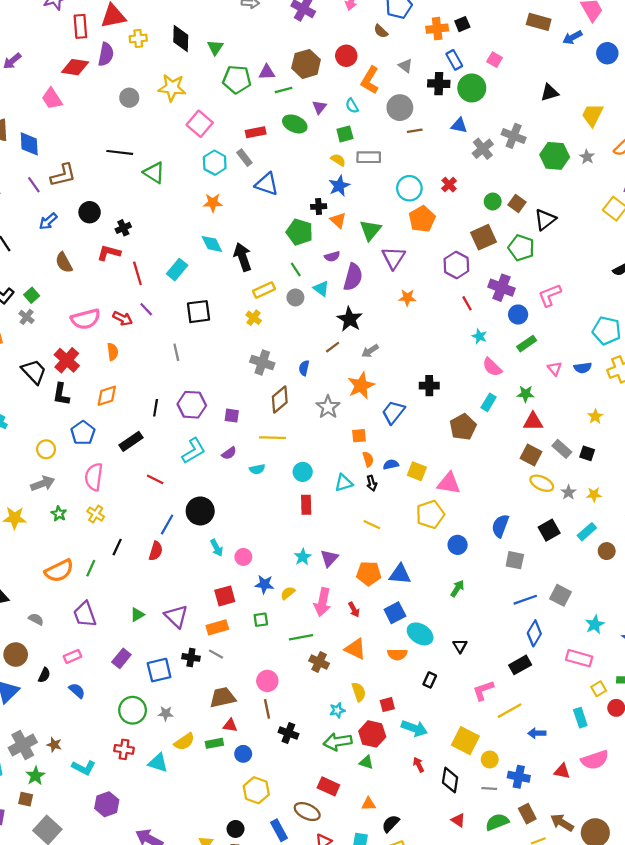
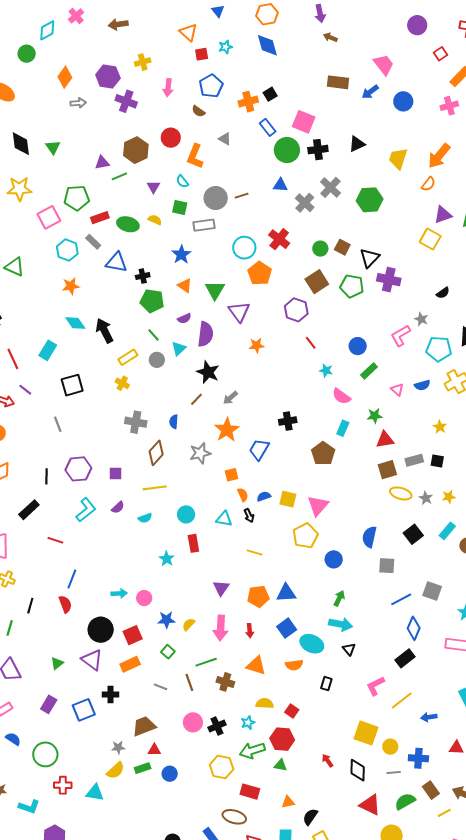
pink square: (495, 60) -> (304, 122), size x1.6
green pentagon: (237, 79) -> (77, 198), moved
black cross: (439, 84) -> (318, 150), moved
gray circle: (400, 108) -> (216, 198), moved
pink square: (200, 124) -> (49, 217), turned 30
green ellipse: (295, 124) -> (128, 224), moved
green square: (345, 134) -> (180, 208), turned 35
gray cross: (514, 136) -> (330, 187), turned 30
gray star: (587, 157) -> (421, 319), moved
yellow semicircle: (338, 160) -> (155, 220), moved
red cross: (449, 185) -> (279, 239), size x1.5
black cross: (319, 207) -> (143, 276), moved
purple cross: (501, 288) -> (389, 280), moved
cyan triangle: (321, 289) -> (179, 349), turned 49
pink L-shape: (550, 295) -> (401, 335), moved
gray star: (328, 407) -> (200, 453), turned 30
gray rectangle: (562, 449) -> (414, 460), turned -48
brown square: (531, 455) -> (387, 470), turned -36
cyan triangle: (344, 483) -> (224, 519), turned 36
pink triangle: (449, 483) -> (318, 506), turned -50
black circle: (200, 511) -> (101, 630), moved
cyan arrow: (217, 548) -> (119, 593), turned -56
red semicircle: (156, 551) -> (65, 604), turned -30
cyan star: (303, 557) -> (167, 559), moved
red arrow: (354, 610) -> (250, 631), turned 32
green square: (261, 620) -> (168, 652), turned -32
gray line: (216, 654) -> (160, 687), moved
pink circle: (267, 681) -> (193, 722), moved
yellow semicircle: (359, 692) -> (265, 703), turned -60
red square: (387, 705) -> (292, 711), turned -32
brown line: (267, 709) -> (189, 682), moved
green circle: (133, 710) -> (45, 754), moved
gray star: (166, 713) -> (118, 747), moved
cyan arrow: (414, 728) -> (341, 624), moved
black cross: (288, 733) -> (217, 726), moved, turned -36
yellow hexagon: (256, 790) -> (222, 767), moved
red triangle: (458, 820) -> (370, 805), size x1.6

